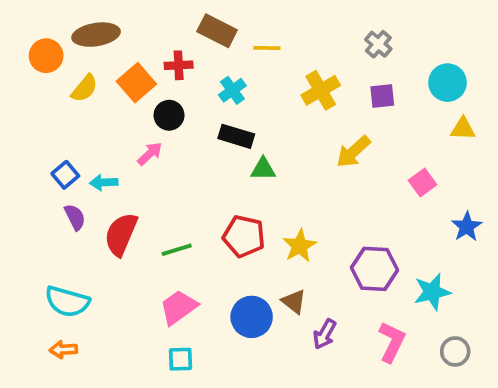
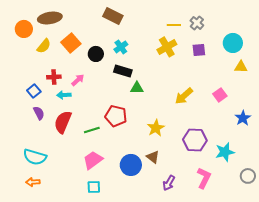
yellow line: (267, 48) -> (174, 25), moved
red cross: (179, 65) -> (54, 77), moved
black circle: (169, 115) -> (96, 54), moved
yellow arrow: (353, 152) -> (184, 96), moved
cyan arrow: (104, 182) -> (64, 95), moved
red pentagon: (244, 236) -> (116, 116), moved
purple arrow: (325, 334) -> (169, 183), moved
gray circle: (455, 351) -> (248, 176), moved

